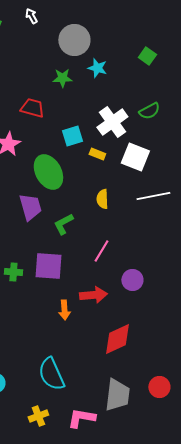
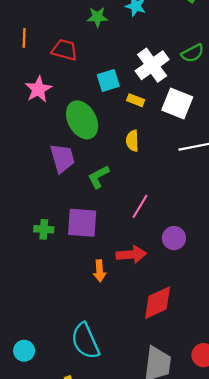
yellow semicircle: (102, 199) -> (132, 141), moved

